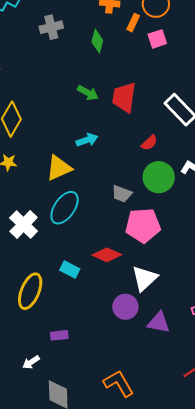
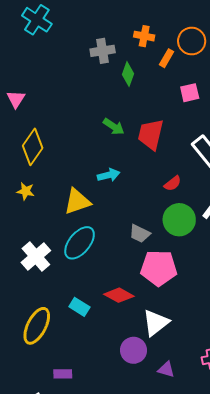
gray cross: (51, 27) -> (103, 51), moved
pink square: (157, 39) -> (190, 93), moved
purple triangle: (159, 323) -> (166, 369), size x0.7

